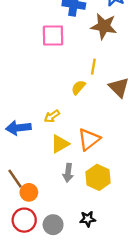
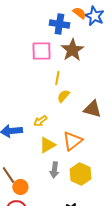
brown star: (104, 26) -> (72, 50), moved, turned 30
yellow line: (93, 67) -> (57, 78), moved
brown triangle: (119, 87) -> (92, 109), moved, turned -30

